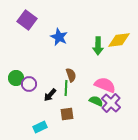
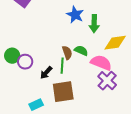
blue star: (59, 37) -> (75, 15), moved
yellow diamond: (119, 40) -> (115, 43), moved
green semicircle: (96, 101) -> (81, 51), moved
brown square: (67, 114) -> (63, 92), size x1.6

